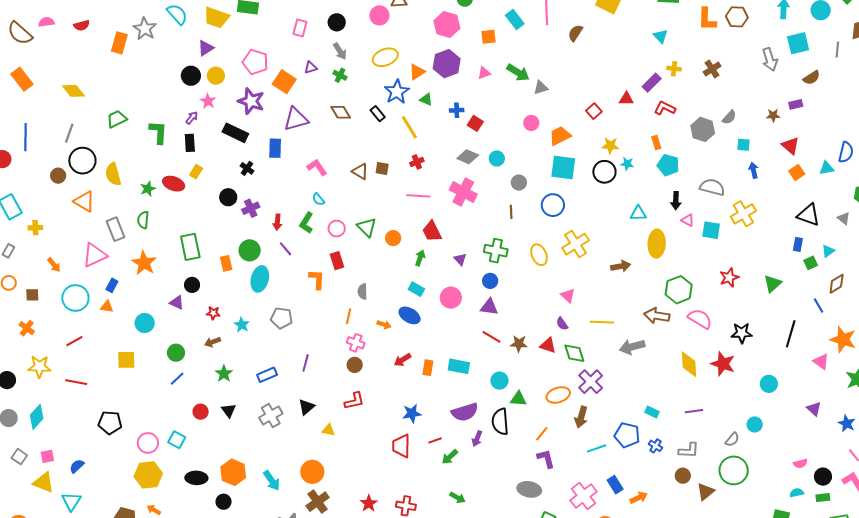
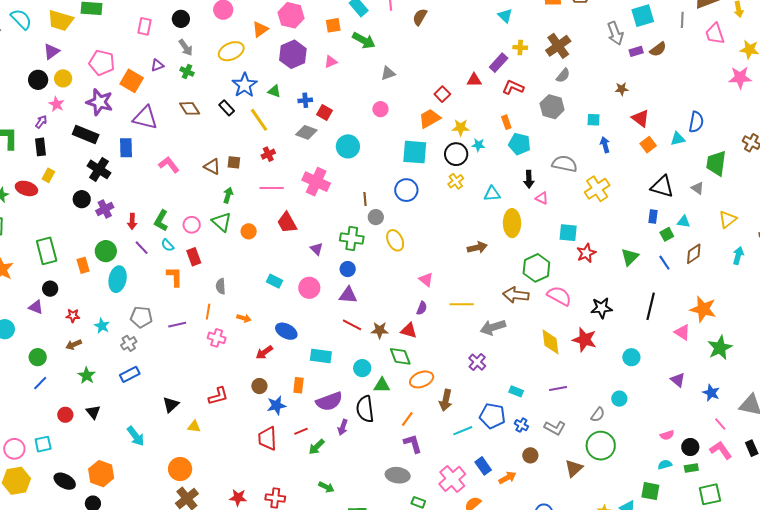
brown cross: (712, 69) -> (558, 46), size x1.4
orange triangle: (417, 72) -> (260, 29), moved
green arrow: (518, 72) -> (364, 40), moved
purple rectangle: (796, 104) -> (636, 51), moved
gray semicircle: (729, 117) -> (563, 75), moved
purple triangle: (296, 119) -> (145, 118), turned 32
orange trapezoid: (560, 136) -> (430, 118), moved
gray diamond: (468, 157) -> (306, 132), moved
cyan circle: (497, 158) -> (348, 146), size x1.5
black cross: (247, 168) -> (99, 169), size x1.6
gray circle: (519, 183) -> (376, 217), moved
cyan semicircle: (318, 199) -> (168, 245), moved
cyan square: (711, 230) -> (568, 233), moved
yellow cross: (576, 244) -> (456, 181), moved, size x0.6
cyan triangle: (828, 251) -> (684, 222), turned 48
green arrow: (420, 258) -> (228, 195), moved
blue line: (819, 306) -> (664, 263), moved
blue ellipse: (410, 315) -> (286, 331), moved
purple semicircle: (562, 324) -> (422, 308), turned -120
green diamond: (574, 353) -> (400, 356), moved
purple line: (306, 363) -> (177, 325), moved, turned 66
brown circle: (355, 365) -> (259, 386), moved
orange rectangle: (428, 368) -> (299, 385), moved
purple cross: (591, 382) -> (477, 362), moved, size x0.7
gray cross: (271, 416) -> (129, 343), moved, size x0.7
cyan square: (177, 440) -> (43, 444), turned -36
gray L-shape: (689, 450) -> (555, 428), turned 30
brown circle: (683, 476) -> (530, 455), moved
black ellipse: (196, 478) -> (65, 481), turned 30
cyan arrow: (272, 481) -> (136, 436), moved
red star: (369, 503) -> (238, 498), turned -30

